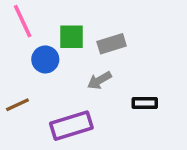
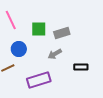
blue circle: (45, 59) -> (19, 49), moved

